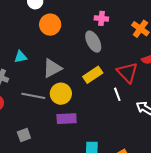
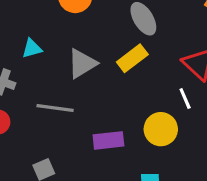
yellow rectangle: (93, 75) -> (132, 58), moved
yellow circle: (61, 94) -> (161, 129), moved

